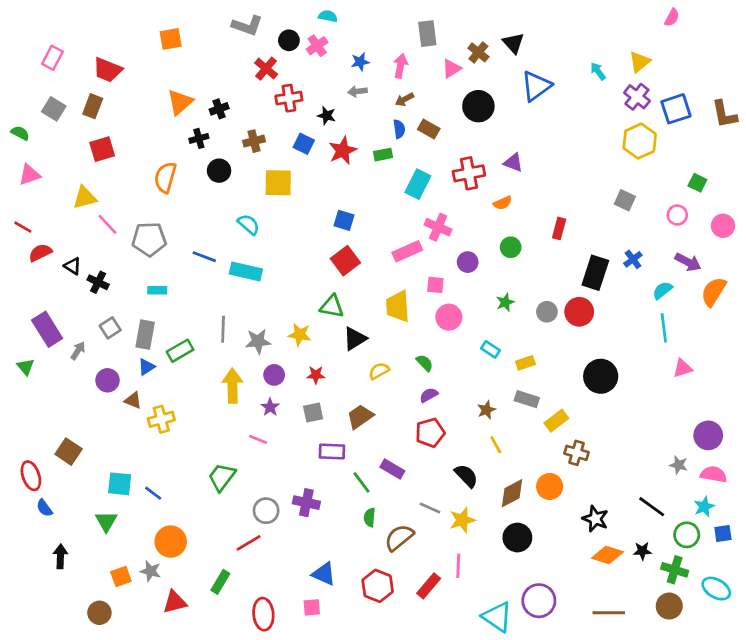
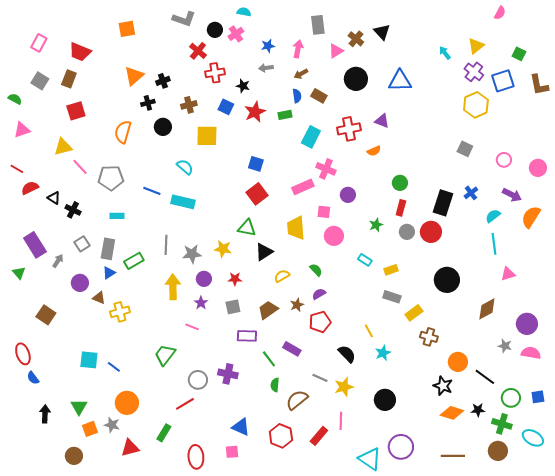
blue triangle: (536, 86) -> (400, 81), moved, turned 35
green square: (697, 183) -> (519, 54), moved
red rectangle: (559, 228) -> (401, 208), moved
green circle: (511, 247) -> (400, 183), moved
brown star: (486, 410) -> (297, 305), moved
brown square: (69, 452) -> (46, 315), moved
orange circle: (550, 486) -> (458, 362), moved
brown diamond: (512, 493) -> (487, 309), moved
cyan star: (704, 507) -> (383, 353), moved
green triangle: (106, 521) -> (79, 407), moved

